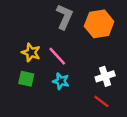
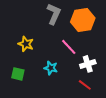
pink line: (57, 56) -> (69, 47), moved
green square: (26, 79) -> (18, 74), moved

